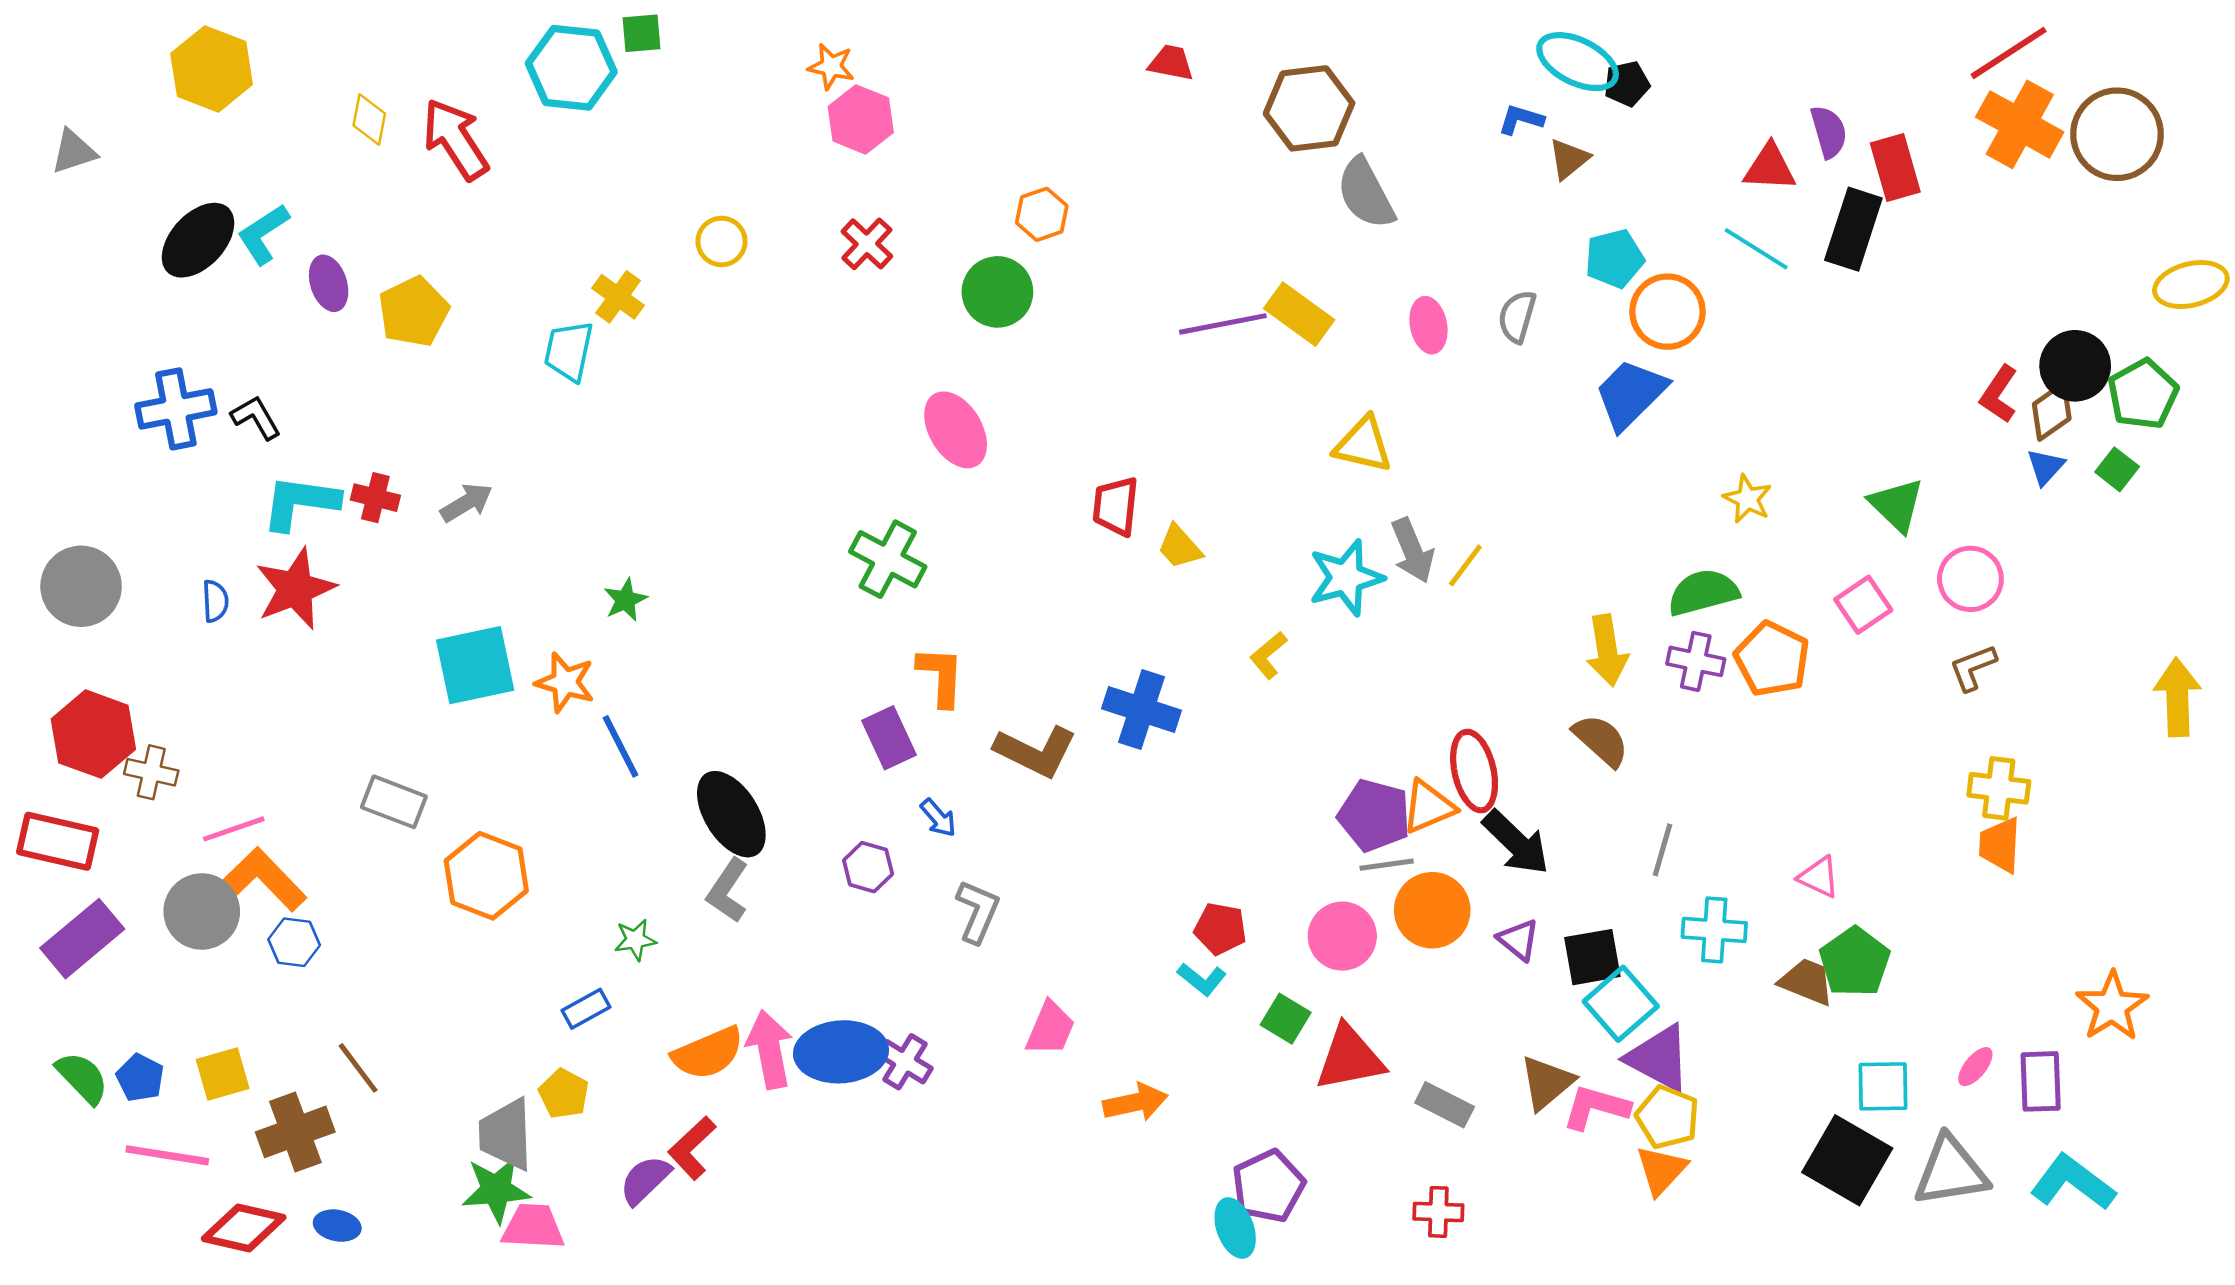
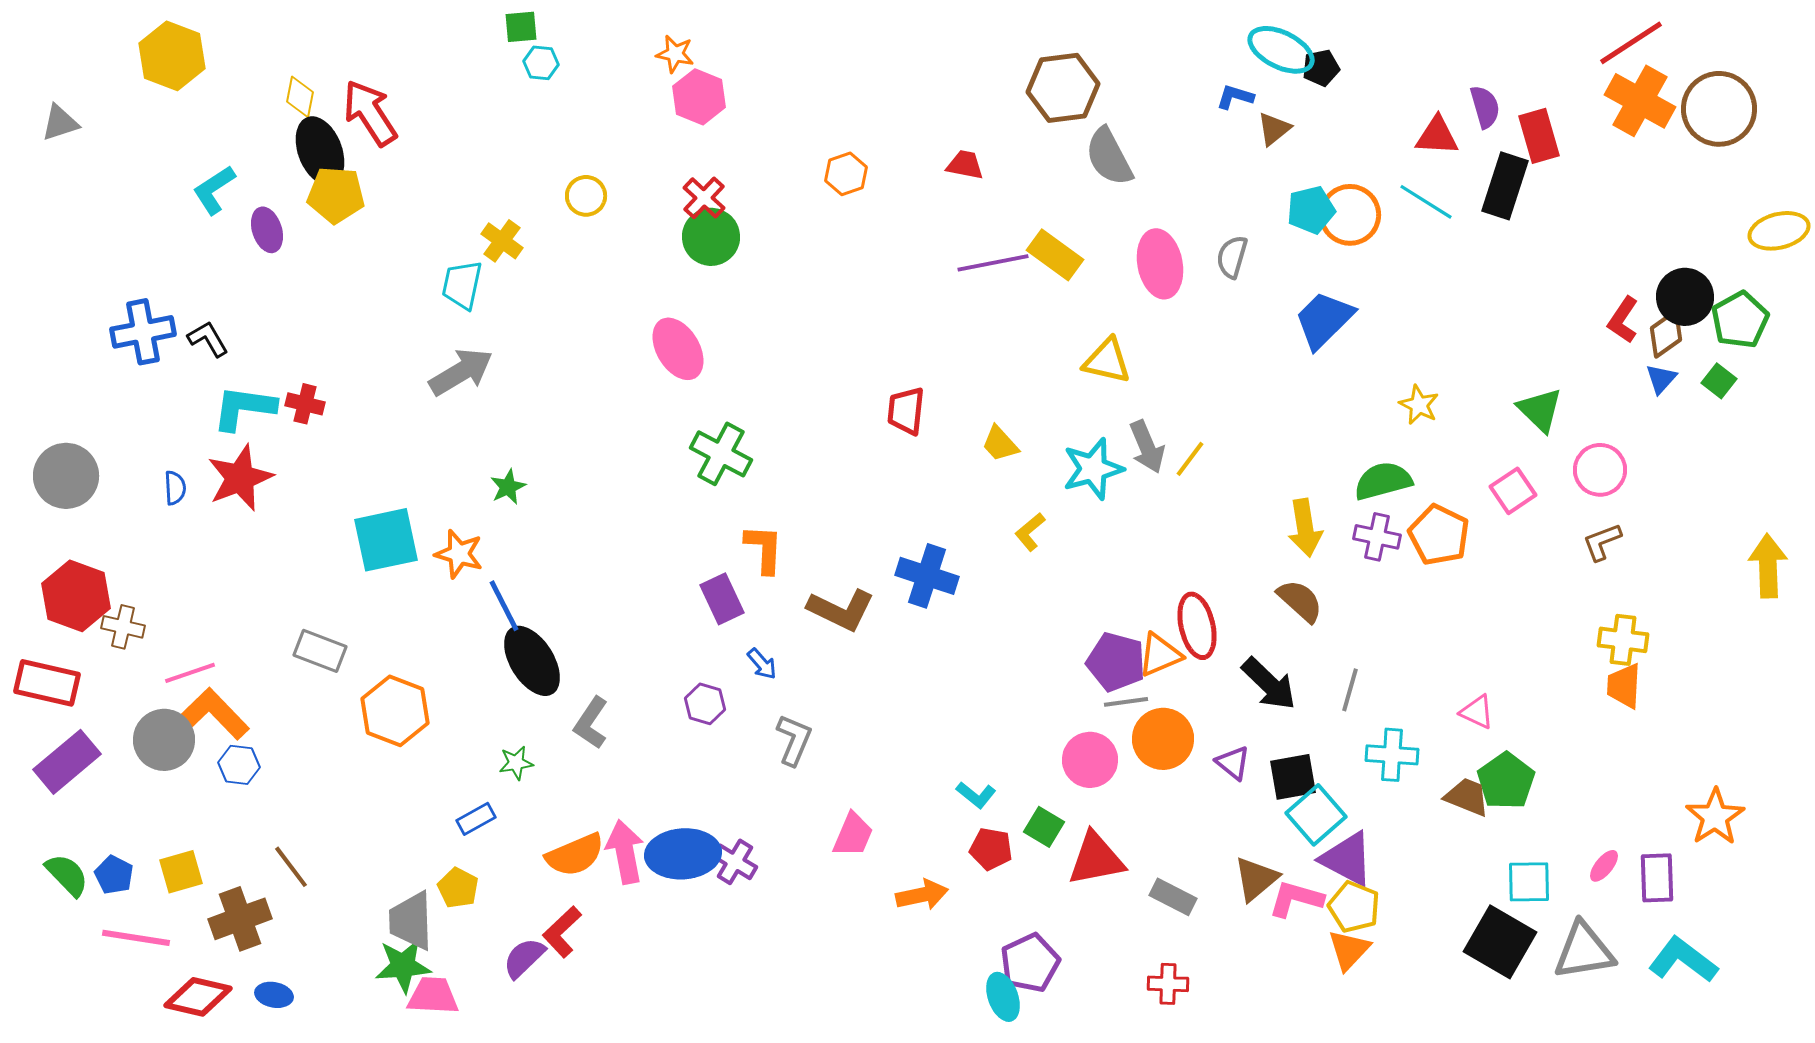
red trapezoid: (1171, 63) -> (965, 165), moved
cyan hexagon: (571, 68) -> (541, 63), moved, size x0.5
black ellipse: (198, 240) -> (320, 151), moved, turned -64
green circle: (997, 292) -> (711, 237), moved
yellow pentagon: (414, 312) -> (336, 195), moved, turned 30
orange circle: (1667, 312) -> (1350, 215), moved
pink ellipse: (1429, 325) -> (1160, 264), size x1.5
pink ellipse: (956, 430) -> (678, 349), moved
gray arrow: (467, 503) -> (461, 372), moved, size x1.5
yellow trapezoid: (1180, 547) -> (1000, 444), moved
black ellipse: (731, 814) -> (532, 661), moved
black arrow: (1516, 842) -> (1269, 684), moved
red pentagon: (1220, 929) -> (991, 849), moved

